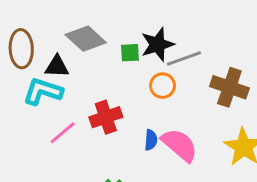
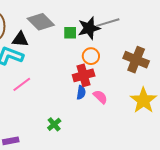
gray line: (184, 58) -> (108, 23), moved
red cross: (106, 117) -> (84, 75), moved
pink semicircle: (179, 145) -> (100, 97), size x0.6

